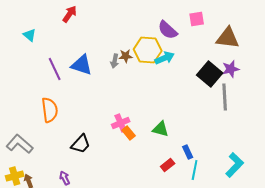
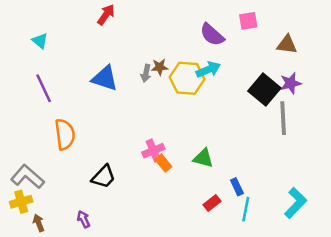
red arrow: (70, 14) -> (106, 15), moved
brown triangle: (228, 38) -> (287, 45), size x0.7
yellow hexagon: (148, 50) -> (187, 78), moved
purple line: (55, 69) -> (44, 88), moved
yellow cross: (15, 176) -> (21, 202), moved

